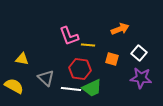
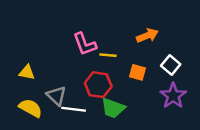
purple star: (141, 78) -> (173, 96), turned 30
yellow semicircle: (14, 86) -> (31, 108), moved
green trapezoid: (92, 88) -> (113, 108), turned 45
white line: (71, 89) -> (74, 109), moved

